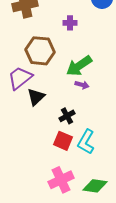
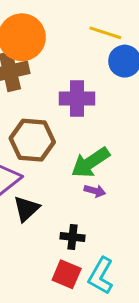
purple cross: (70, 23) -> (77, 98), size x1.6
black cross: (67, 116) -> (73, 237), turned 35

